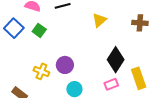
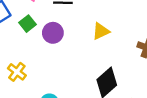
purple circle: (65, 65) -> (53, 33), moved

